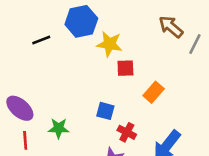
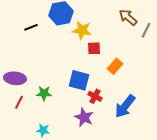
purple ellipse: (20, 108) -> (15, 78), turned -35
blue square: (105, 111) -> (79, 80), size x1.5
red line: (25, 140) -> (19, 102), turned 32

